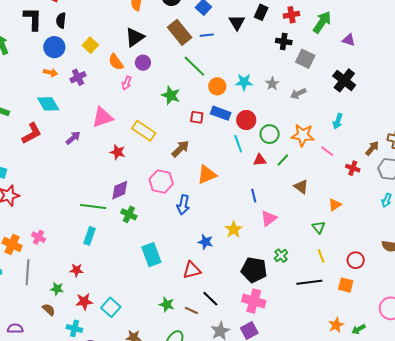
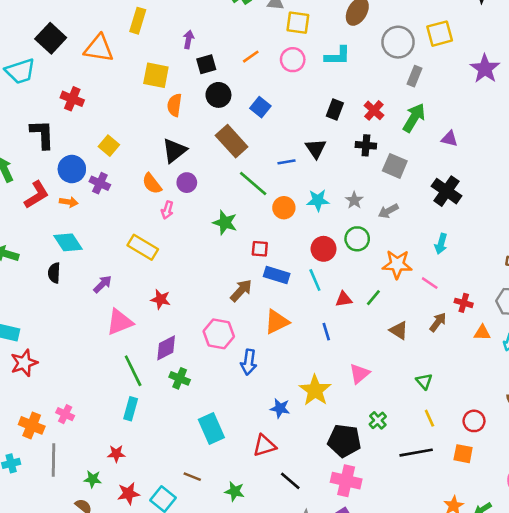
red cross: (291, 15) -> (374, 110), turned -35
black semicircle: (61, 20) -> (54, 273), moved
black triangle: (237, 22) -> (316, 149), moved
blue line: (207, 35) -> (286, 162), moved
yellow square: (90, 45) -> (109, 146), moved
purple cross: (78, 77) -> (100, 183), moved, turned -35
blue rectangle: (221, 113) -> (277, 275), moved
pink triangle: (102, 117) -> (120, 322), moved
yellow rectangle: (144, 131) -> (143, 247), moved
red L-shape: (32, 133) -> (37, 195), moved
green circle: (270, 134) -> (357, 239), moved
brown arrow: (372, 148) -> (438, 322), moved
blue line: (254, 196) -> (326, 332), moved
orange triangle: (335, 205) -> (482, 333), moved, turned 40
green line: (93, 206) -> (133, 371), turned 60
yellow star: (234, 229) -> (315, 390), size x1.4
brown line: (191, 310) -> (192, 477), moved

